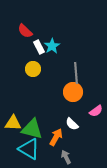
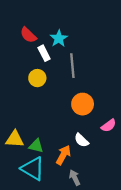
cyan star: (52, 46) -> (59, 38), moved
gray line: (76, 73) -> (72, 66), moved
green triangle: (32, 129) -> (36, 146), size x0.6

